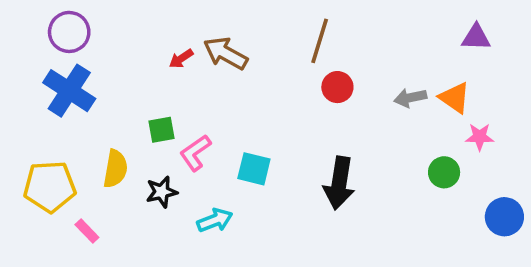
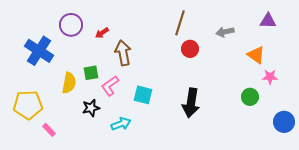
purple circle: (69, 32) -> (71, 25), moved
brown arrow: (226, 53) -> (123, 53), moved, turned 50
gray arrow: (410, 98) -> (225, 32), moved
yellow semicircle: (115, 169) -> (69, 83), moved

